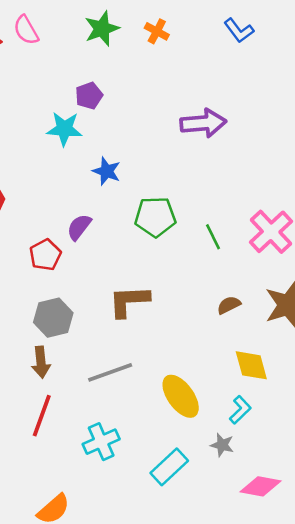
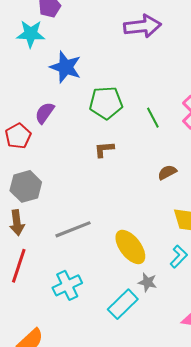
blue star: (107, 171) -> (66, 67), size x1.4
brown L-shape: (129, 301) -> (104, 149), moved, size x0.6
gray star: (222, 445) -> (147, 282), moved

